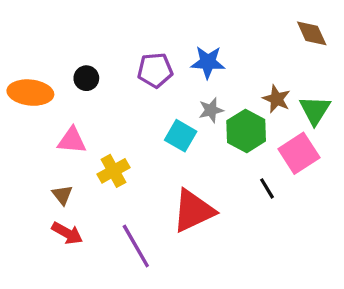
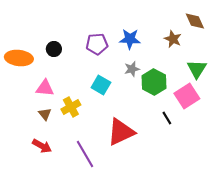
brown star: (277, 99) -> (173, 39), moved
cyan square: (181, 136) -> (101, 85), moved
brown triangle: (62, 195) -> (45, 114), moved

